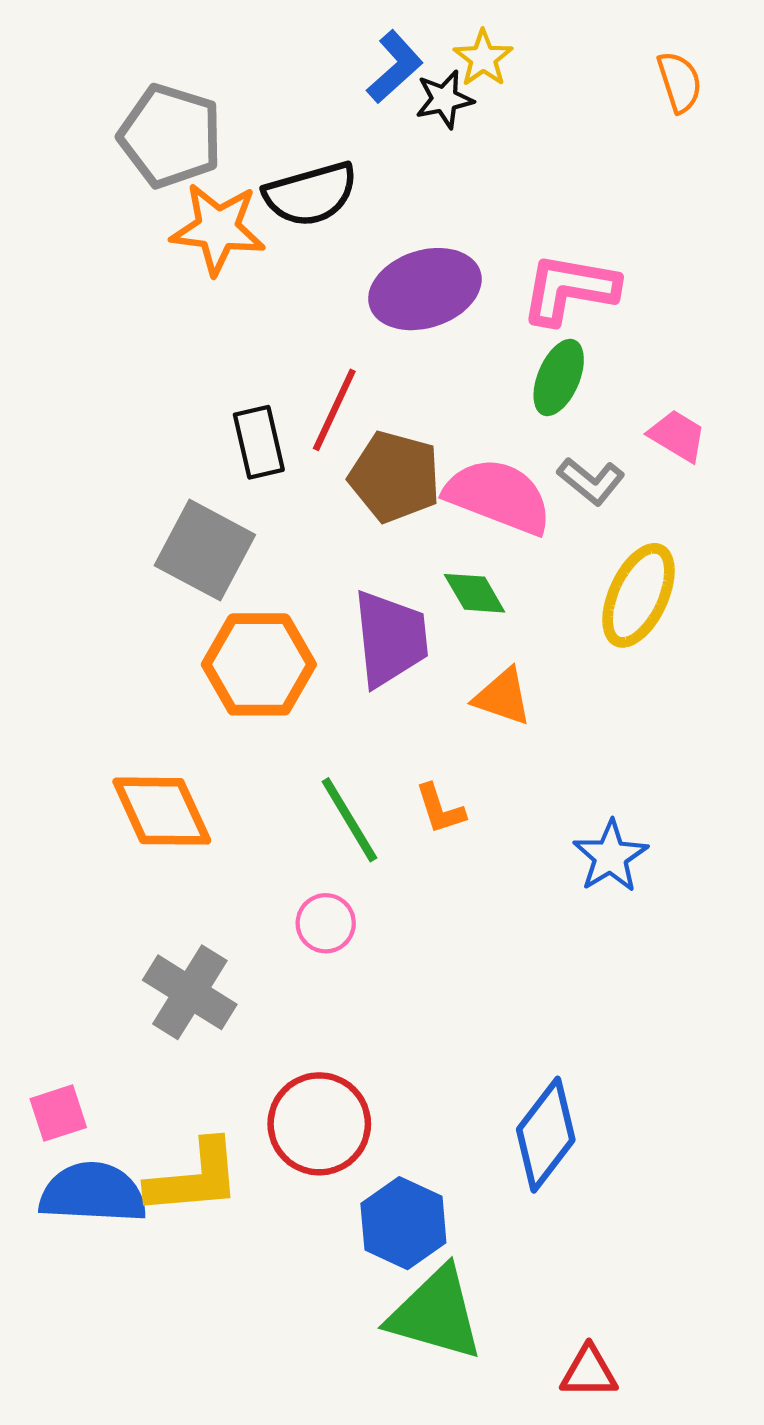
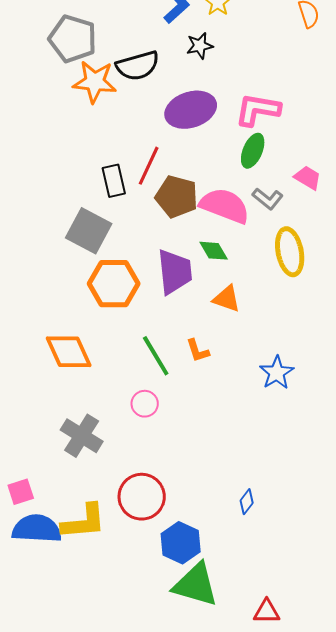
black star: (444, 99) -> (200, 46), moved
yellow ellipse: (639, 595) -> (290, 252), turned -36
blue diamond: (546, 1135) -> (247, 502), size x0.5

